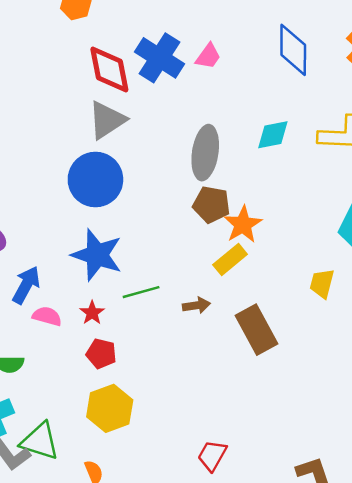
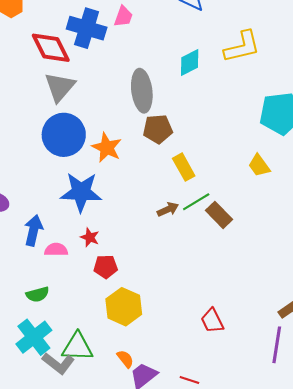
orange star: (243, 224) -> (107, 148), moved
yellow rectangle: (230, 259) -> (184, 167), turned -64
yellow trapezoid: (322, 283) -> (259, 166), turned -35
green line: (141, 292) -> (196, 202), moved
brown rectangle: (256, 330) -> (219, 215), size x0.7
red trapezoid: (212, 456) -> (212, 321), turned -40

